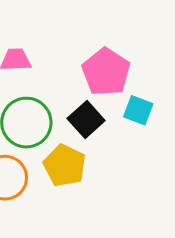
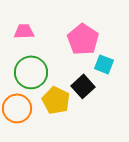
black square: (86, 119) -> (83, 86), moved

